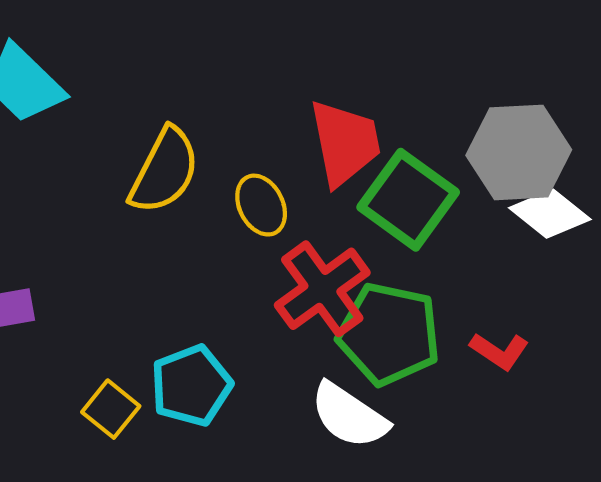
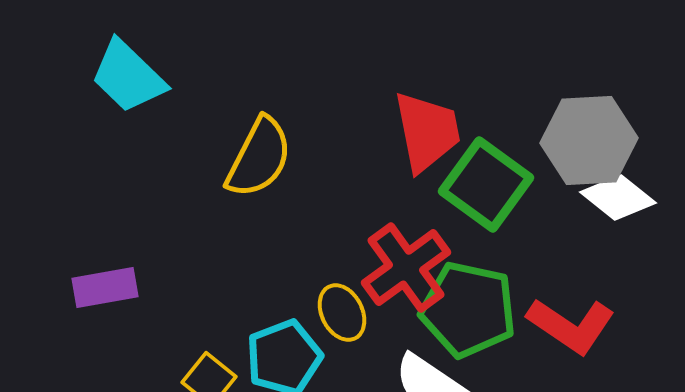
yellow ellipse: (261, 205) -> (342, 313), moved
red L-shape: (499, 351) -> (571, 326), size x1.6

